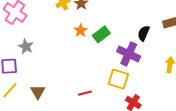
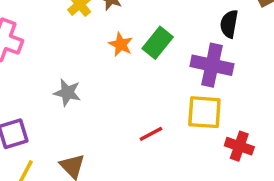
gray star: (26, 47) -> (67, 93), moved
red line: (85, 93) -> (151, 134), moved

